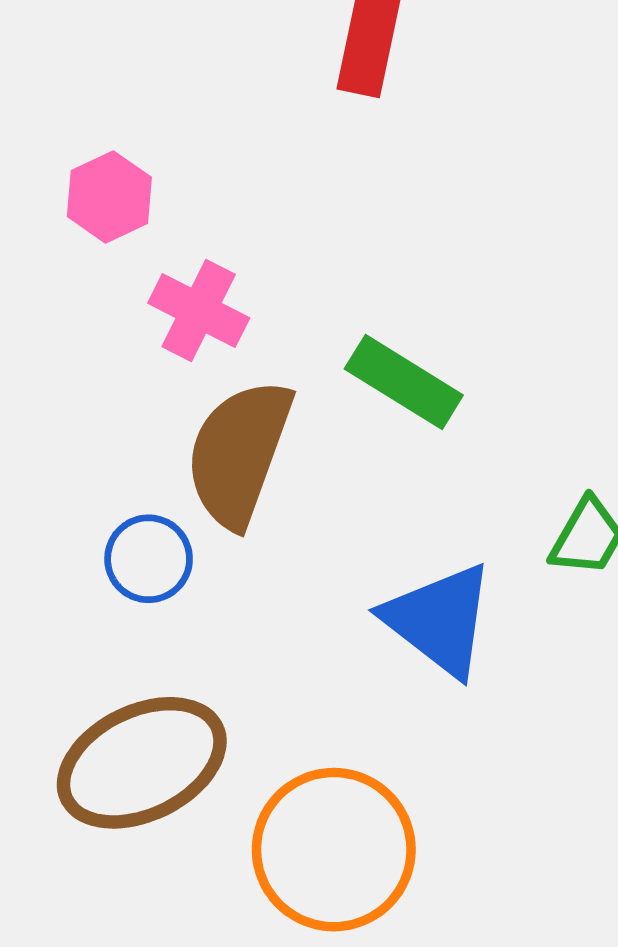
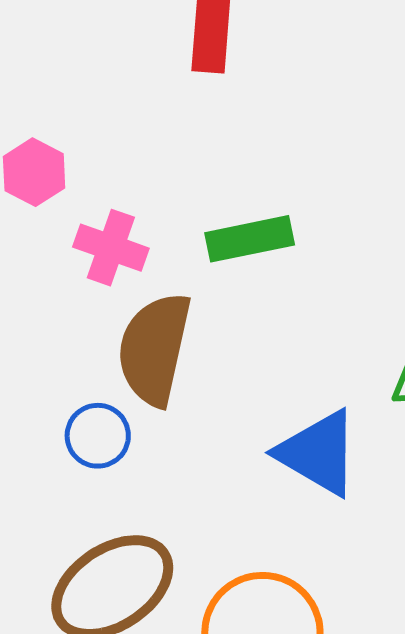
green rectangle: (404, 382) -> (250, 239), moved, turned -36

